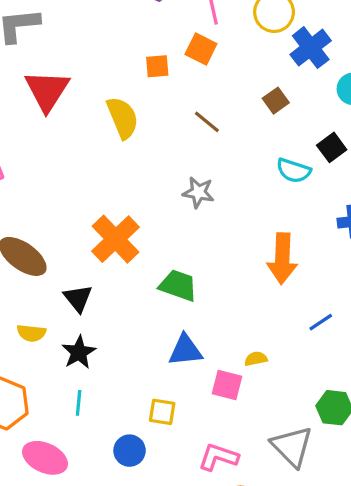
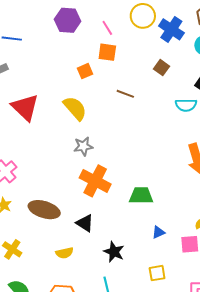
gray star: (198, 192) -> (83, 146), moved
blue triangle: (185, 350) -> (158, 232), size x0.6
black star: (79, 352) -> (114, 252), moved

